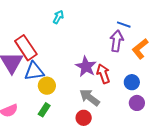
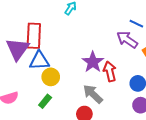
purple arrow: (117, 41) -> (127, 40), turned -70
red rectangle: (26, 48) -> (34, 36), turned 30

